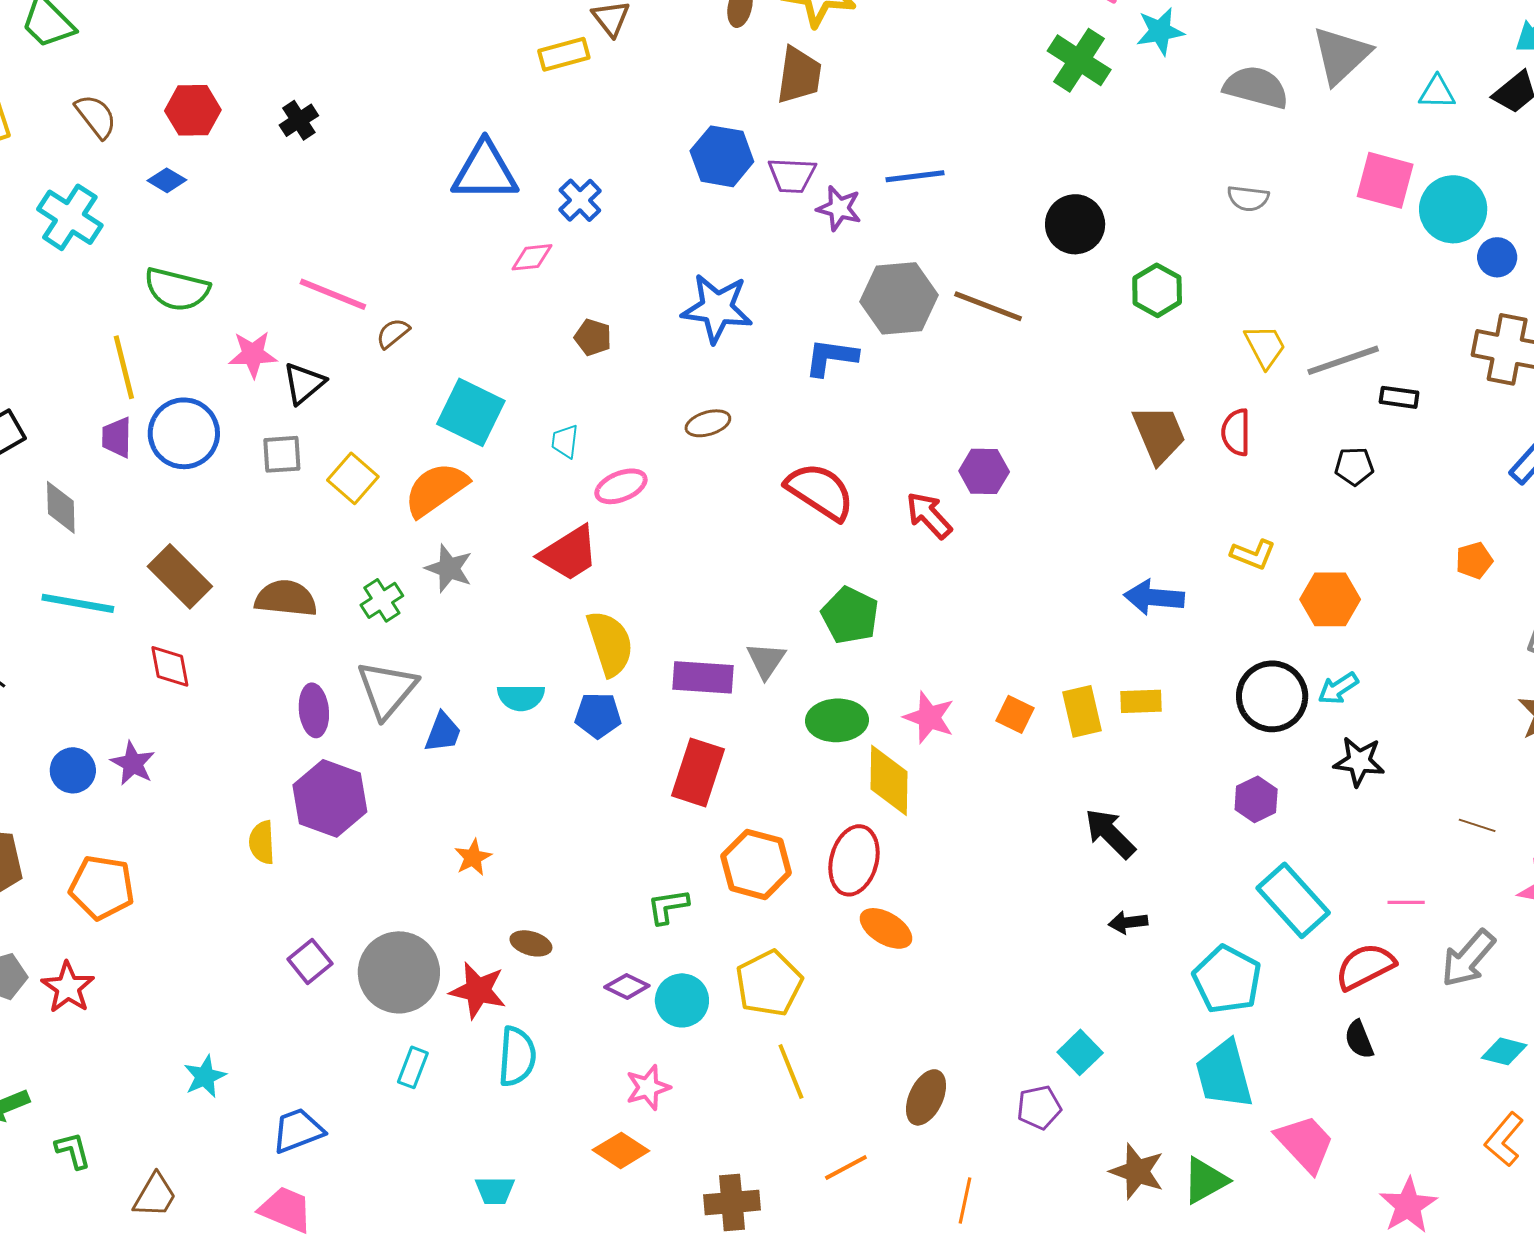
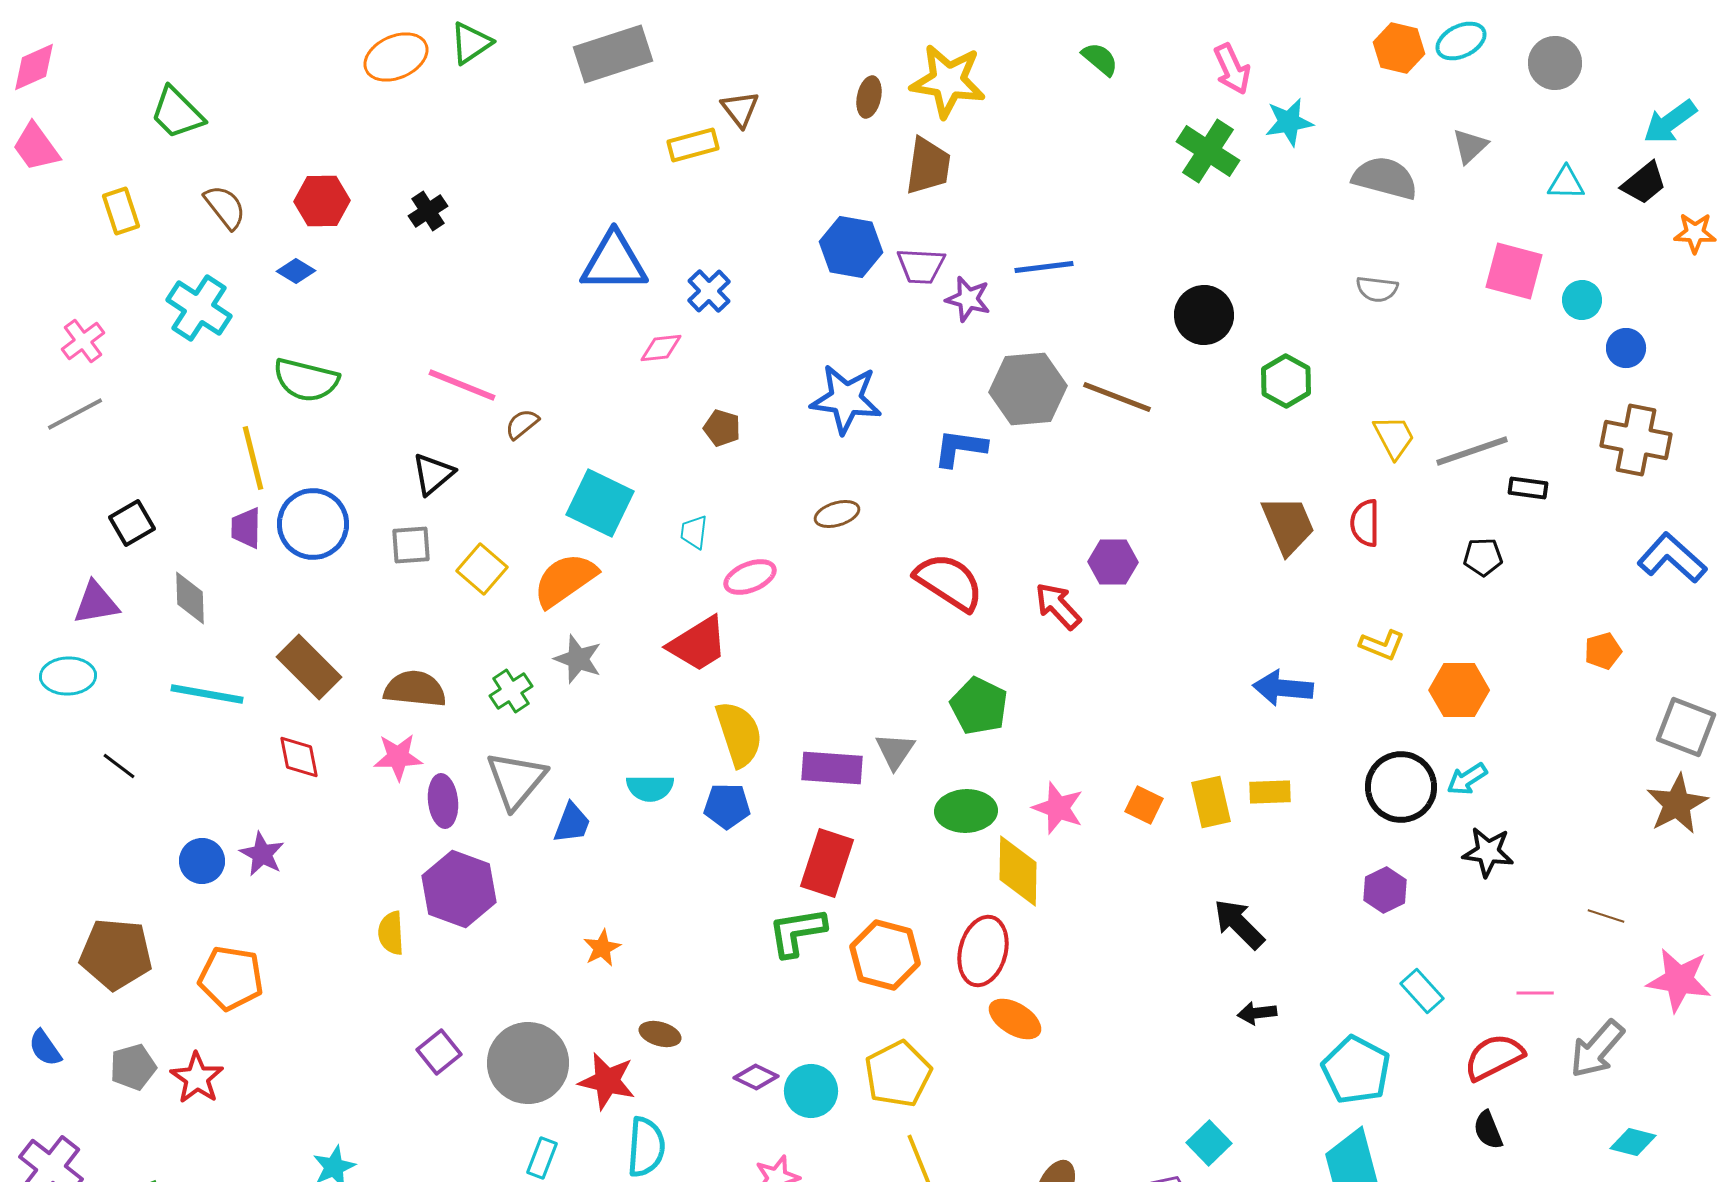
gray triangle: (1341, 55) -> (1470, 146), size x0.6
cyan circle: (1453, 209) -> (1582, 300), size x0.6
pink star: (253, 354) -> (398, 757), moved
cyan rectangle: (1293, 900) -> (1422, 991), size x0.6
green L-shape: (668, 906) -> (797, 932), moved, size x1.4

